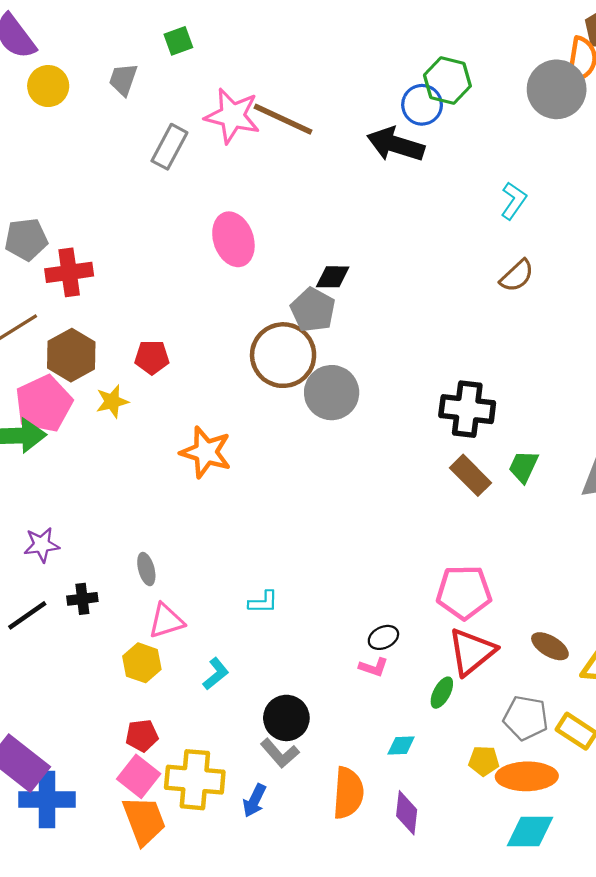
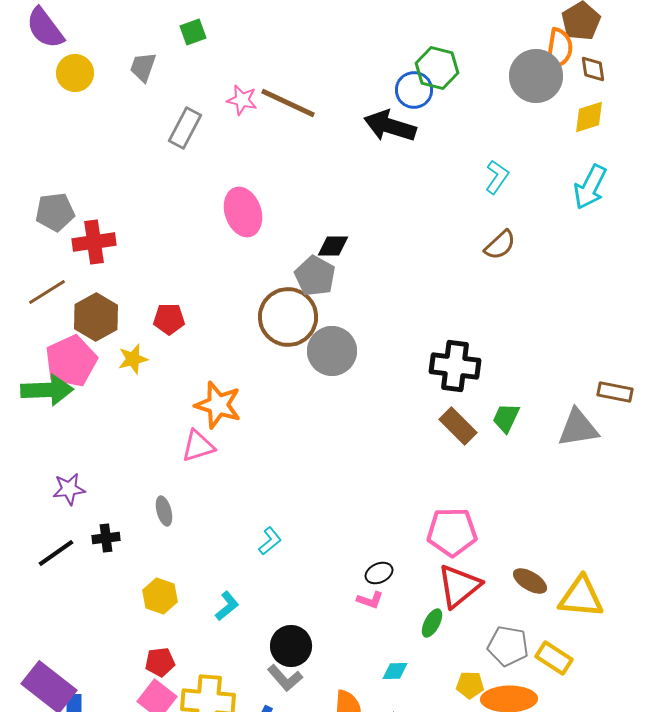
pink star: (232, 116) -> (242, 100), size x0.6
cyan L-shape: (263, 602) -> (270, 541), turned -40
pink triangle: (166, 621) -> (198, 446), moved

